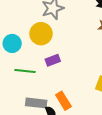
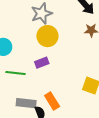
yellow circle: (41, 34) -> (47, 36), moved

